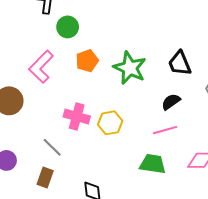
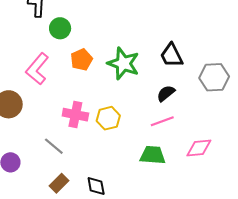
brown rectangle: (45, 178) -> (59, 183), moved, turned 30

